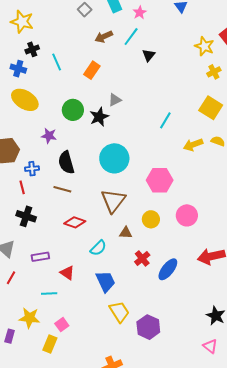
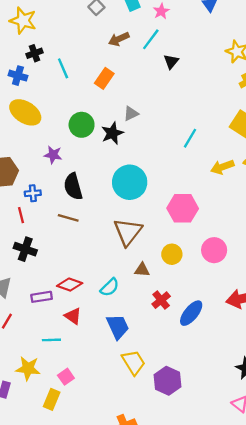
red diamond: (75, 222) -> (70, 285), moved

